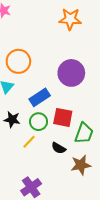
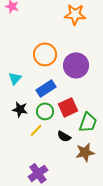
orange circle: (18, 61) -> (45, 54), moved
red square: (63, 117) -> (68, 107), turned -36

